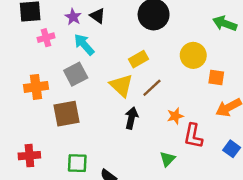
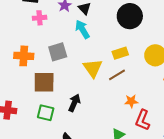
cyan arrow: (84, 44) -> (82, 29), moved
yellow rectangle: (138, 59) -> (120, 53), moved
black arrow: (131, 118) -> (74, 103), moved
green square: (77, 163) -> (46, 113), moved

